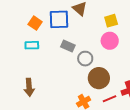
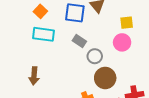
orange square: (35, 23) -> (40, 11), moved
cyan rectangle: (32, 45) -> (44, 34), size x1.5

